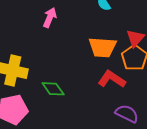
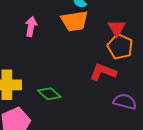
orange trapezoid: (102, 47) -> (75, 21), moved

